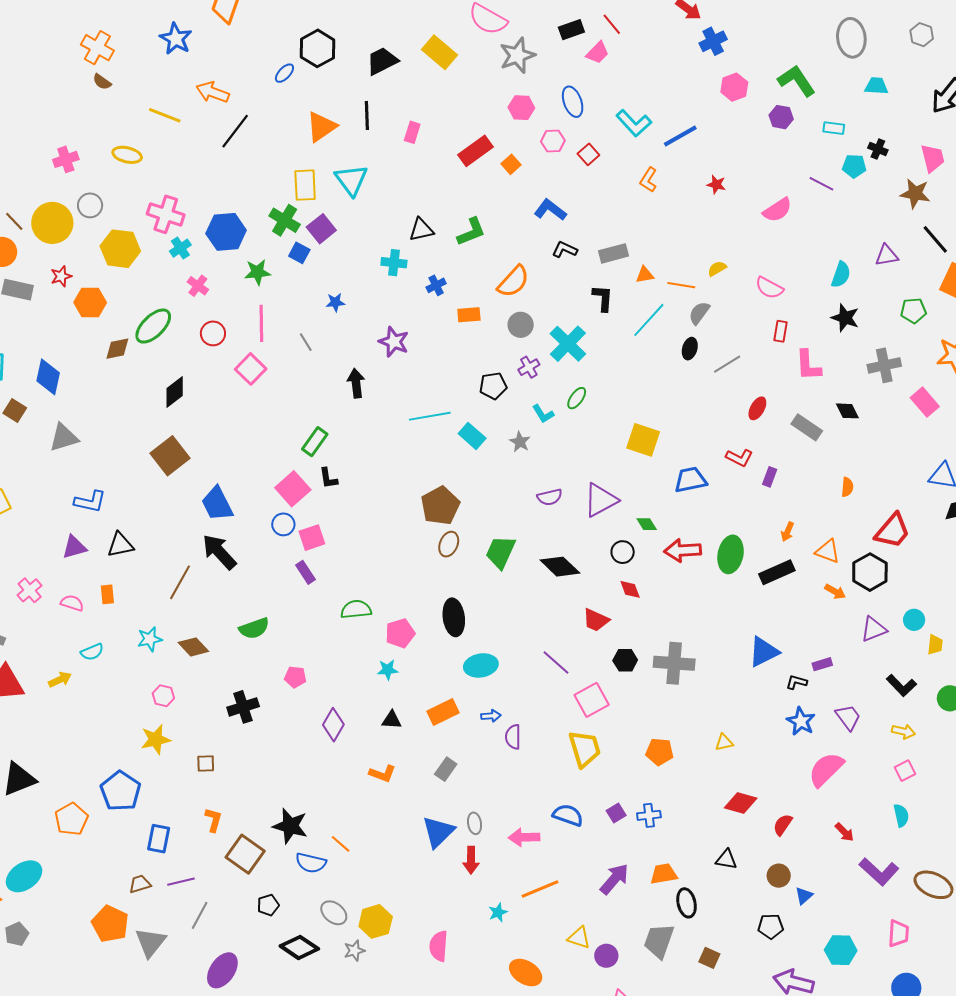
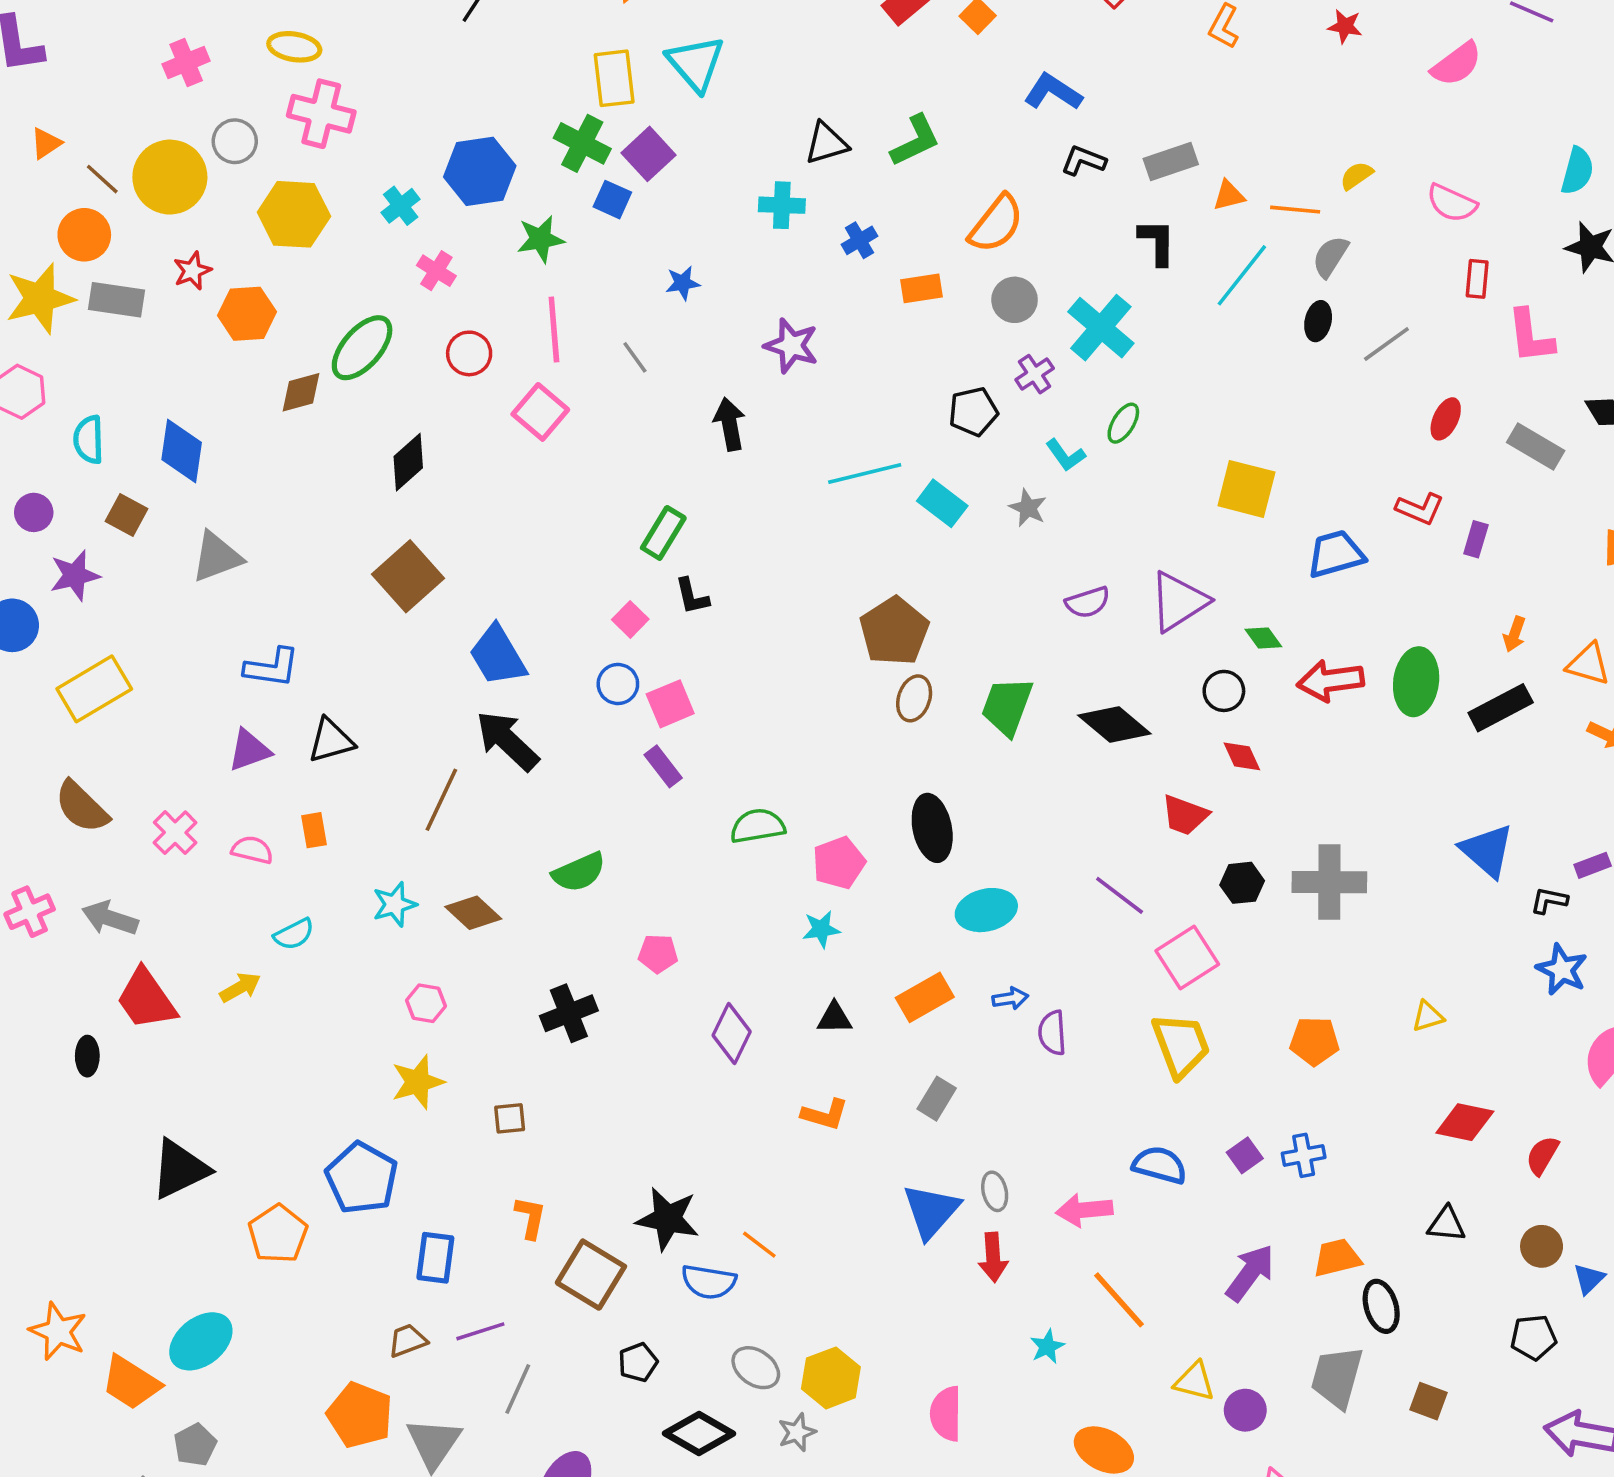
pink cross: (166, 214) -> (321, 114), moved
pink square: (293, 489) -> (630, 619), size x0.6
blue triangle: (764, 652) -> (1487, 851), turned -48
orange line: (540, 889) -> (1119, 1300), turned 75

